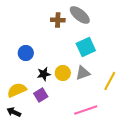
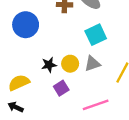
blue circle: (26, 53) -> (26, 25), moved, size x1.5
purple square: (41, 95) -> (61, 88), moved

